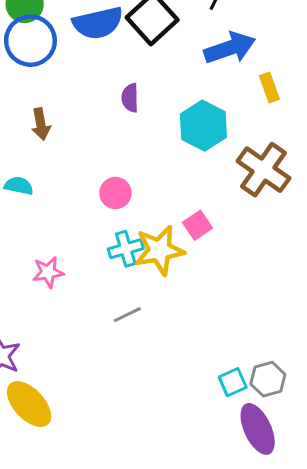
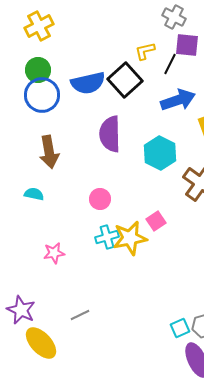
purple semicircle: (130, 98) -> (110, 134), size x1.8
brown arrow: (41, 124) -> (49, 152), size x1.5
gray line: (127, 315) -> (80, 315), moved

